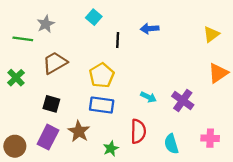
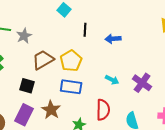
gray star: (46, 24) -> (24, 36), moved
blue arrow: (150, 29) -> (113, 39), moved
brown trapezoid: (55, 63) -> (43, 60), moved

